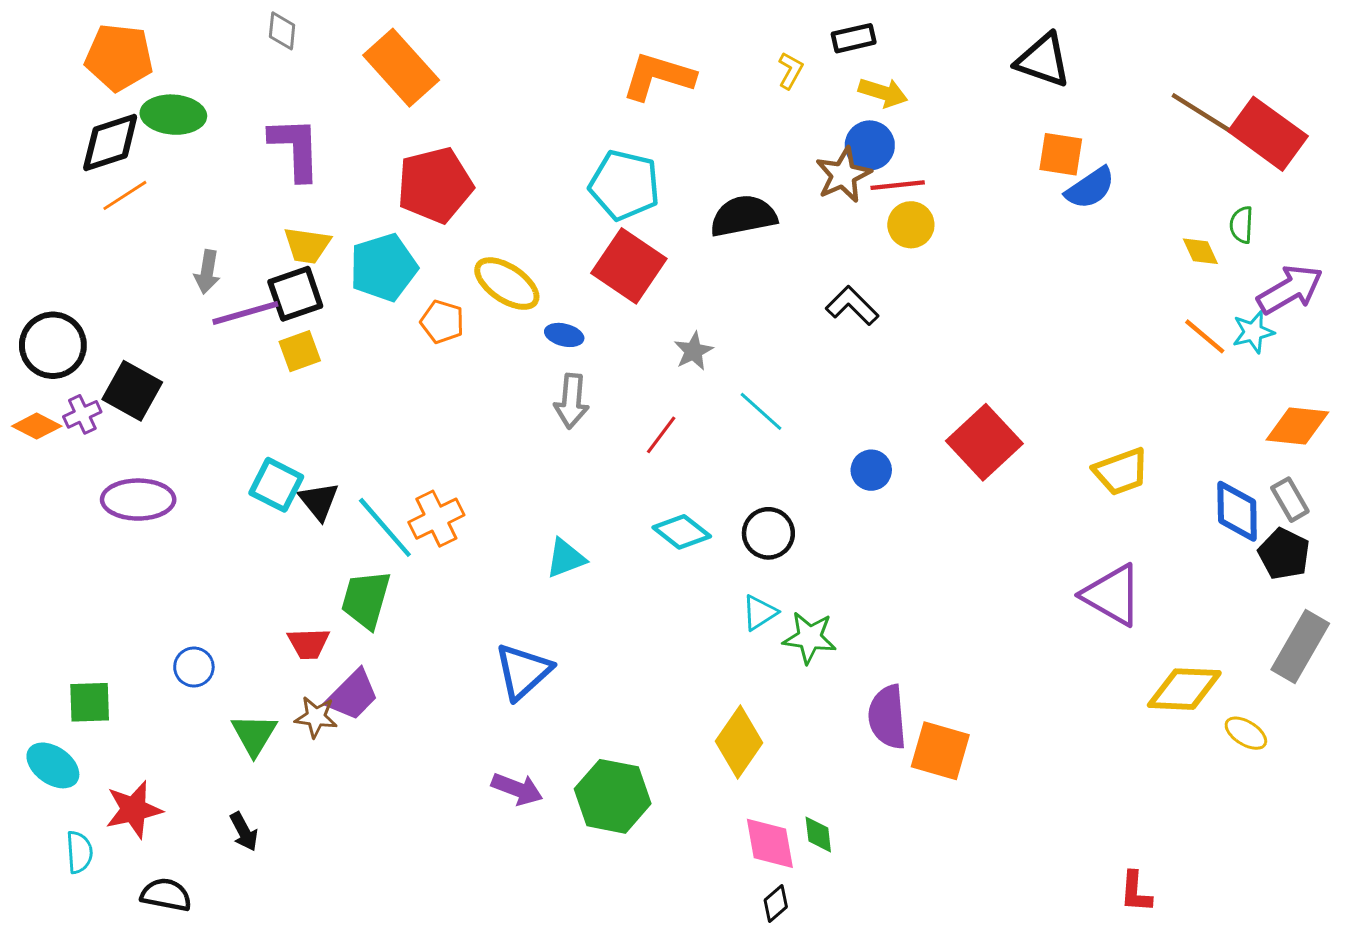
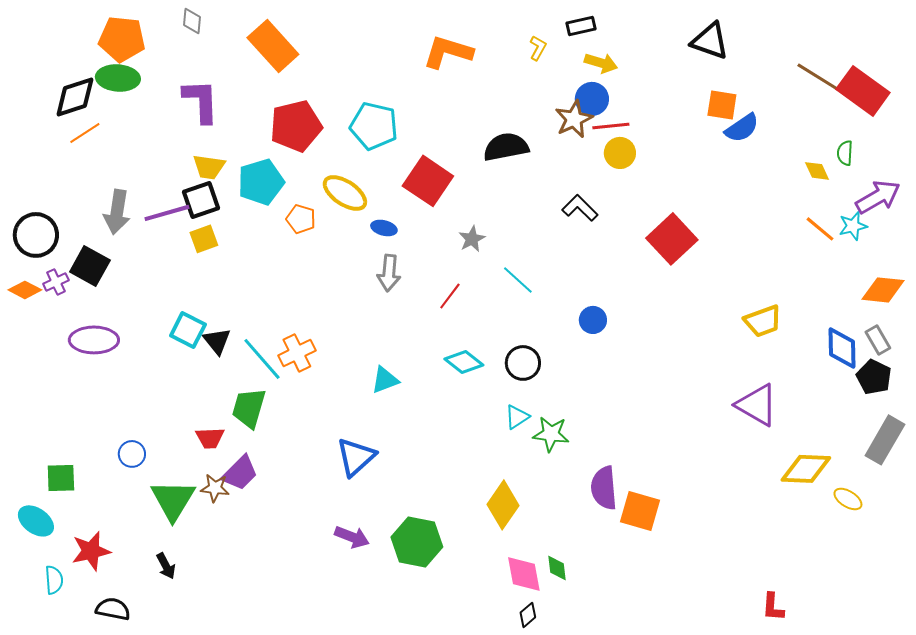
orange pentagon: (119, 57) -> (122, 39), moved
cyan pentagon: (624, 185) -> (374, 126), moved
gray arrow: (207, 272) -> (117, 212), moved, size x1.5
red square: (984, 442) -> (672, 239), moved
green triangle: (254, 735) -> (173, 500), size x1.4

